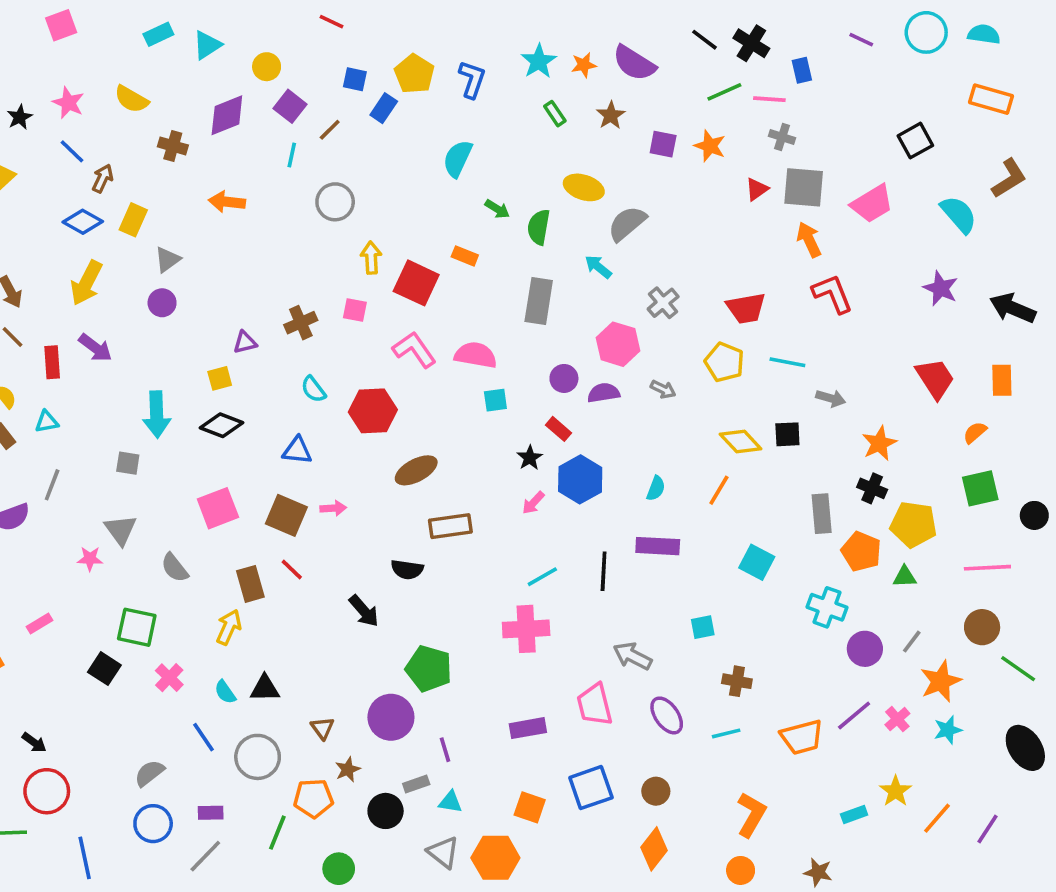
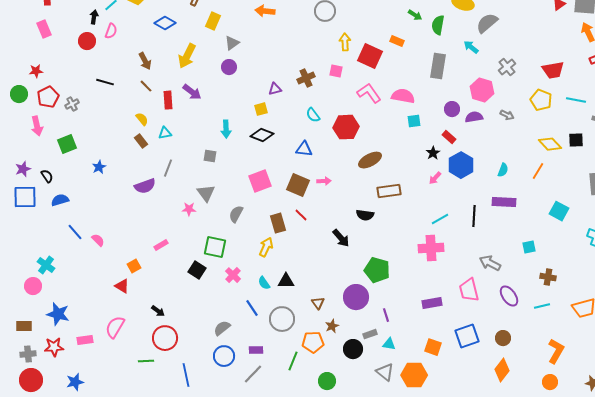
blue diamond: (83, 222) -> (165, 23), moved
cyan arrow: (157, 414) -> (226, 129), size x0.7
gray semicircle: (175, 568) -> (236, 214), turned 66

